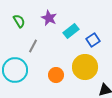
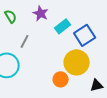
blue square: (93, 40) -> (85, 35), size x1.5
orange circle: (56, 75) -> (61, 79), moved

